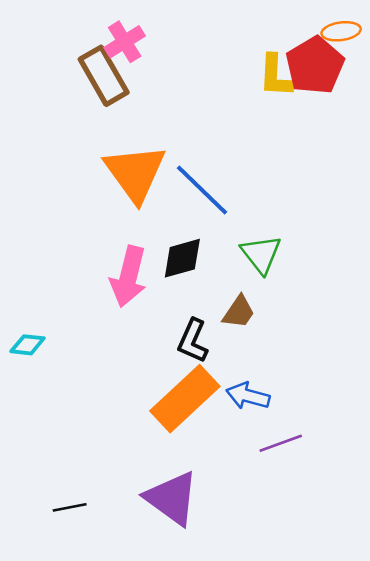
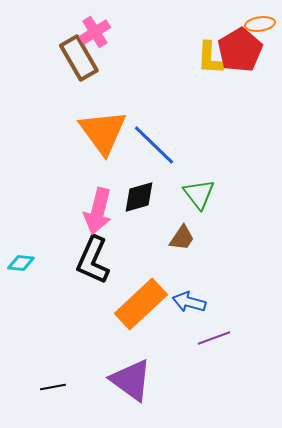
black L-shape: (193, 341) -> (93, 260), moved, size x1.4

